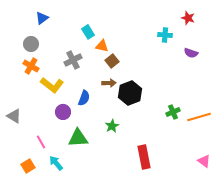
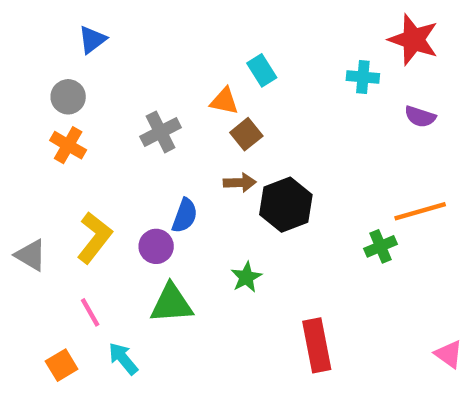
red star: (188, 18) -> (413, 40), size x1.6
cyan rectangle: (88, 32) -> (262, 70), moved
yellow L-shape: (52, 85) -> (95, 238), moved, turned -90
purple circle: (63, 112) -> (156, 246), moved
orange line: (199, 117) -> (420, 211), moved

